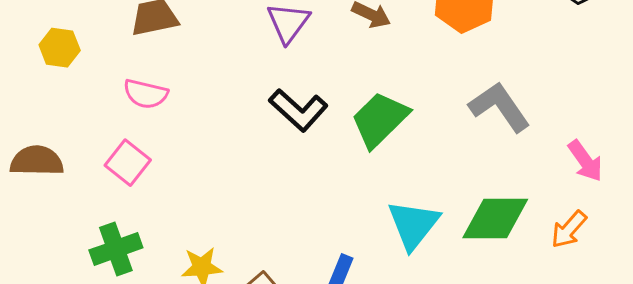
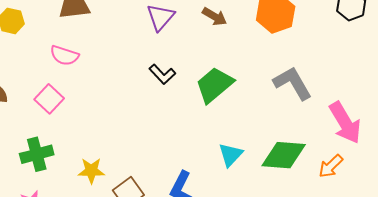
black L-shape: (298, 110) -> (162, 74), size x0.7
pink arrow: (585, 161) -> (345, 123), size x1.5
cyan triangle: (413, 225) -> (230, 155), size x0.7

